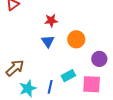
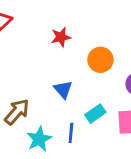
blue triangle: (48, 41) -> (63, 89), moved

